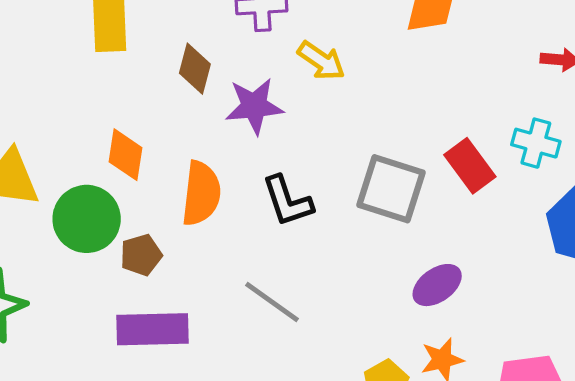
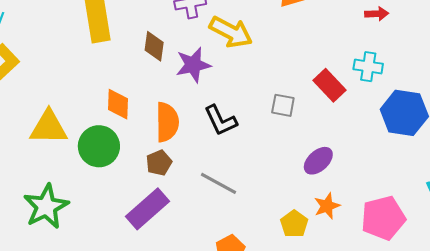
yellow arrow: (321, 61) -> (231, 32), size x1.4
gray square: (391, 189) -> (283, 105), size x0.6
brown pentagon: (141, 255) -> (159, 163), moved
purple rectangle: (153, 329) -> (147, 209), turned -33

